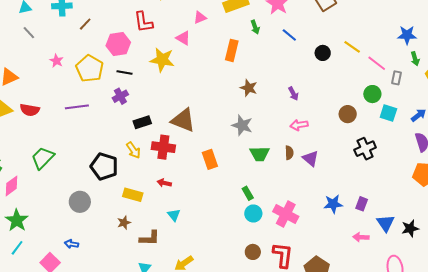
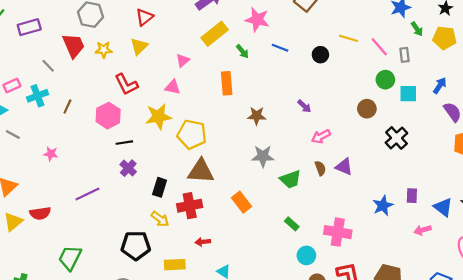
pink line: (377, 63) -> (379, 47), turned 30
yellow pentagon: (90, 69) -> (192, 134), moved
black rectangle: (142, 122) -> (160, 187), turned -36
cyan circle: (253, 213) -> (306, 255), moved

